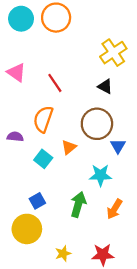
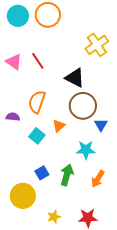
red line: (55, 83) -> (38, 61), moved
black triangle: (105, 86) -> (75, 78), moved, size x1.5
blue square: (37, 201) -> (42, 173), moved

